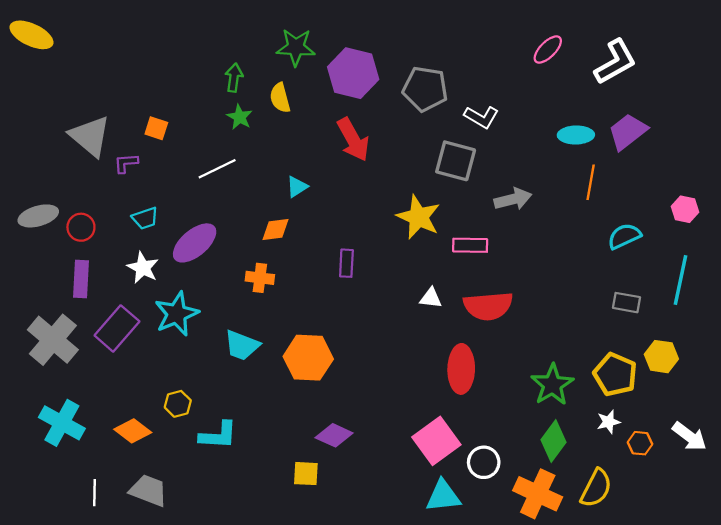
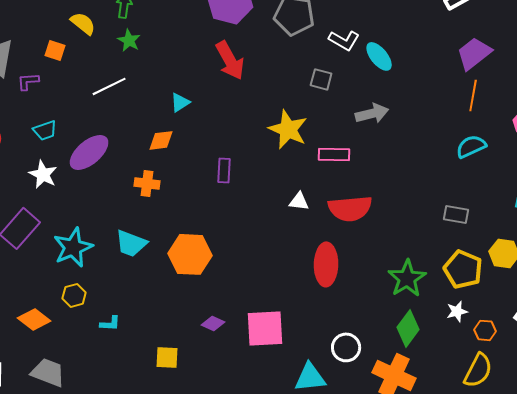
yellow semicircle: (280, 98) -> (83, 23), moved, turned 144
cyan ellipse: (576, 135) -> (379, 56), moved, turned 52
gray square: (456, 161) -> (321, 79), size x0.6
orange line: (591, 182) -> (473, 95), moved
gray rectangle: (627, 303) -> (456, 214), moved
cyan star: (177, 314) -> (73, 247), moved
cyan L-shape: (218, 435) -> (110, 323), size x0.6
purple diamond: (334, 435) -> (213, 323), size x0.7
pink square: (436, 441) -> (265, 328), moved, turned 33
yellow square: (306, 474) -> (167, 357), moved
yellow semicircle: (596, 488) -> (478, 370), moved

